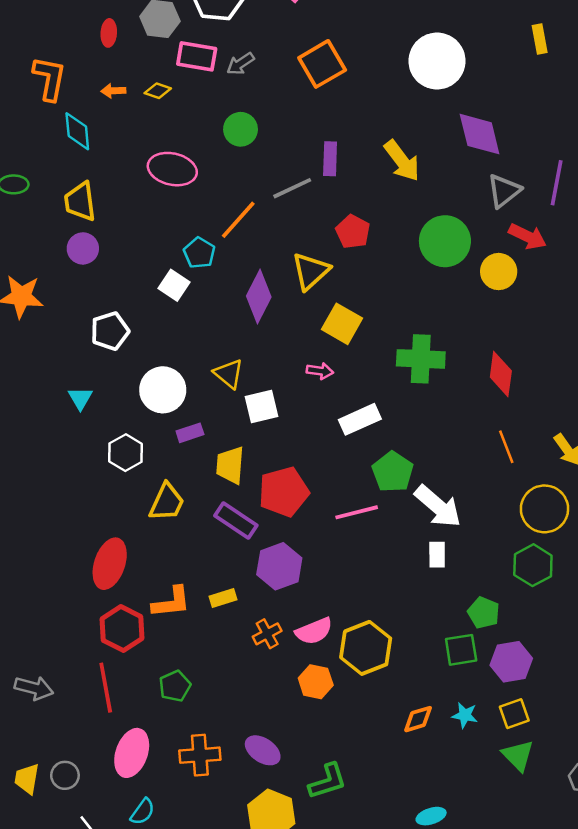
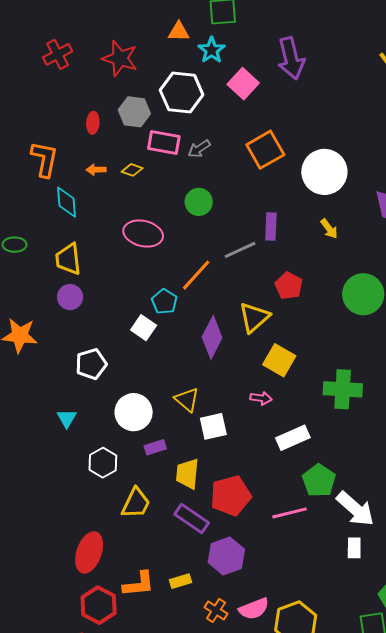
white circle: (437, 61) -> (324, 172), moved
yellow arrow: (402, 161) -> (329, 229), size x0.6
orange cross: (267, 634) -> (216, 611), turned -30

